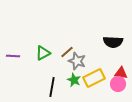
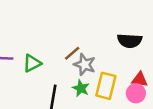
green triangle: (43, 53) -> (32, 63), moved
yellow rectangle: (94, 78) -> (106, 86), turned -50

